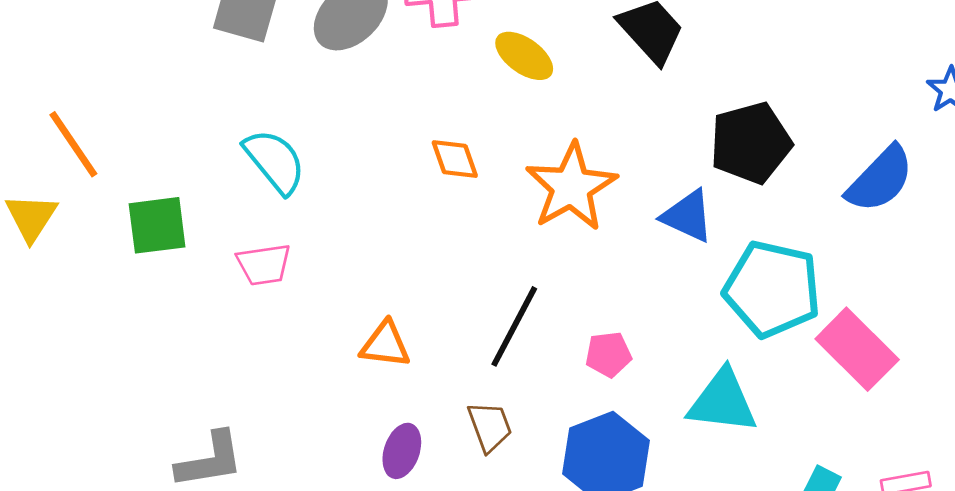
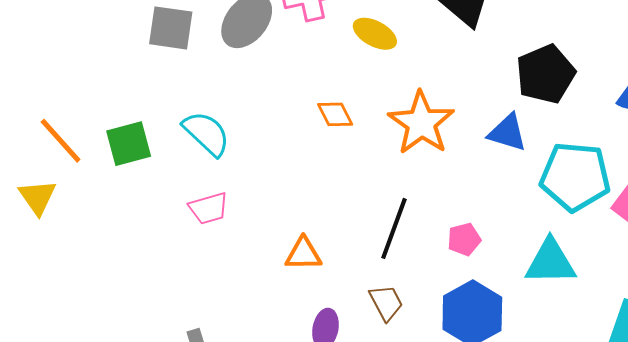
green square: (157, 225) -> (129, 144), moved

